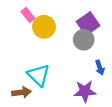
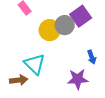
yellow circle: (44, 27) -> (50, 30), moved
gray circle: (84, 40) -> (65, 25), moved

